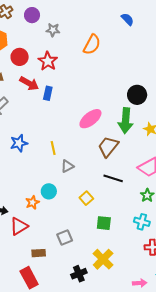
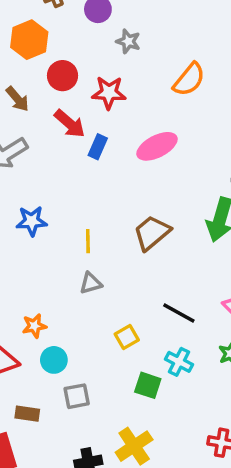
red star: (48, 61) -> (109, 93), turned 30
pink ellipse: (90, 119) -> (157, 146), moved
brown trapezoid: (108, 147) -> (152, 233), moved
gray triangle: (67, 166) -> (91, 283), moved
cyan circle: (49, 191) -> (54, 360), moved
cyan cross: (142, 222) -> (179, 362), moved

